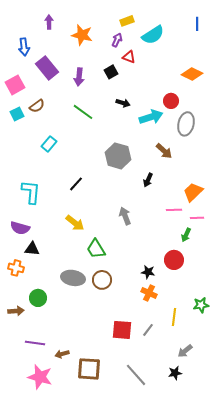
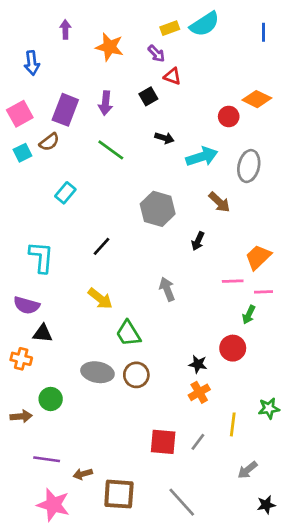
cyan semicircle: (153, 35) -> (205, 24), moved
purple arrow: (117, 40) -> (156, 54), turned 112
purple rectangle: (47, 68) -> (65, 110), moved, turned 60
red circle: (171, 101) -> (229, 116), moved
orange cross: (149, 293) -> (199, 392), turned 35
black star: (175, 373) -> (266, 505), moved

